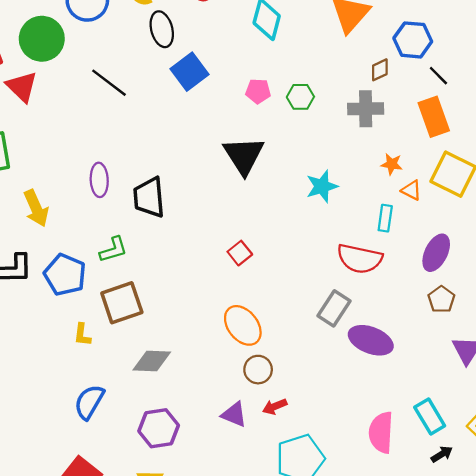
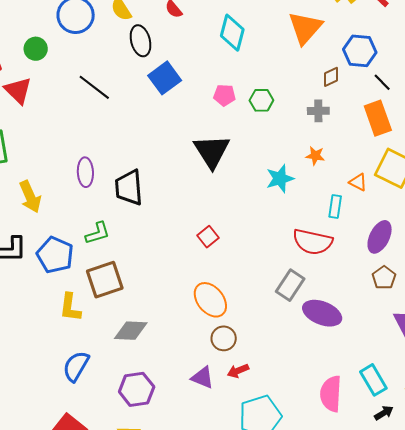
green circle: (42, 39) -> (36, 49), size x0.6
gray cross: (366, 109) -> (318, 111), size x0.7
orange star: (392, 164) -> (315, 156), moved
yellow L-shape: (82, 335) -> (70, 307), size x1.4

